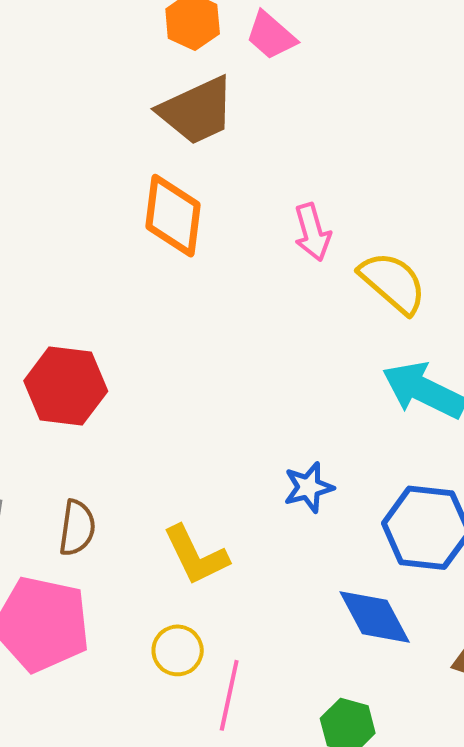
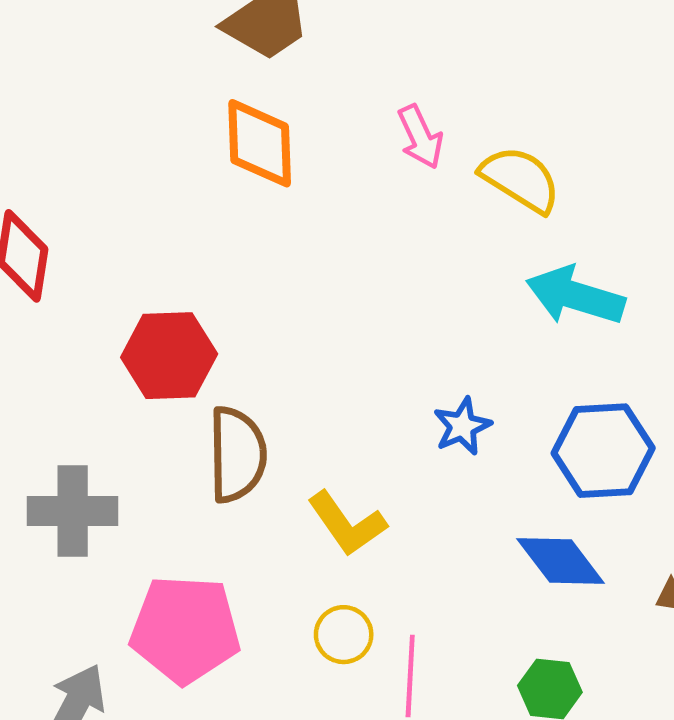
brown semicircle: (77, 528) -> (237, 455), moved, size x1.5

